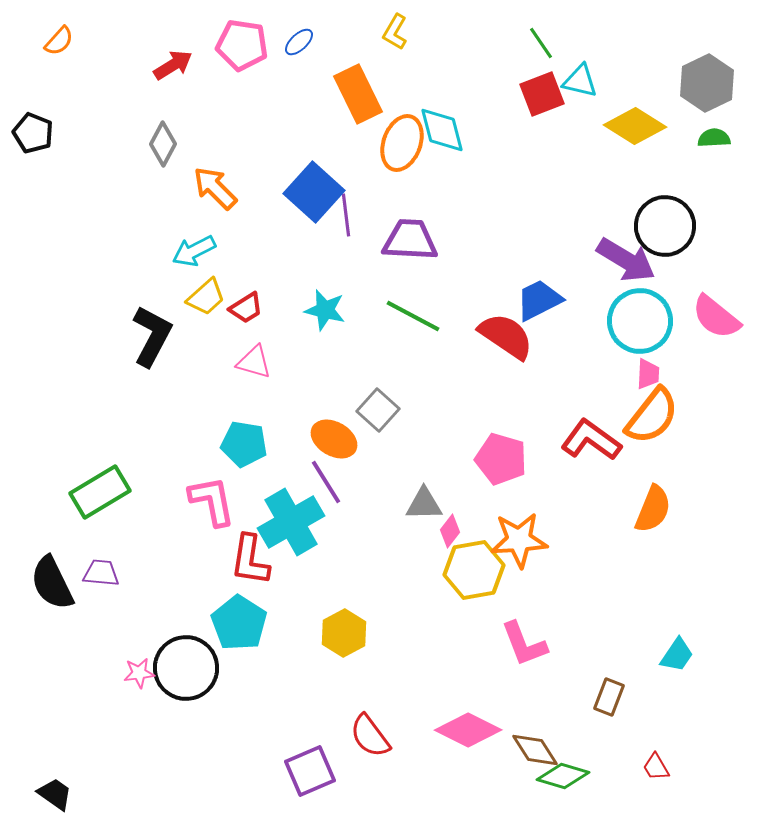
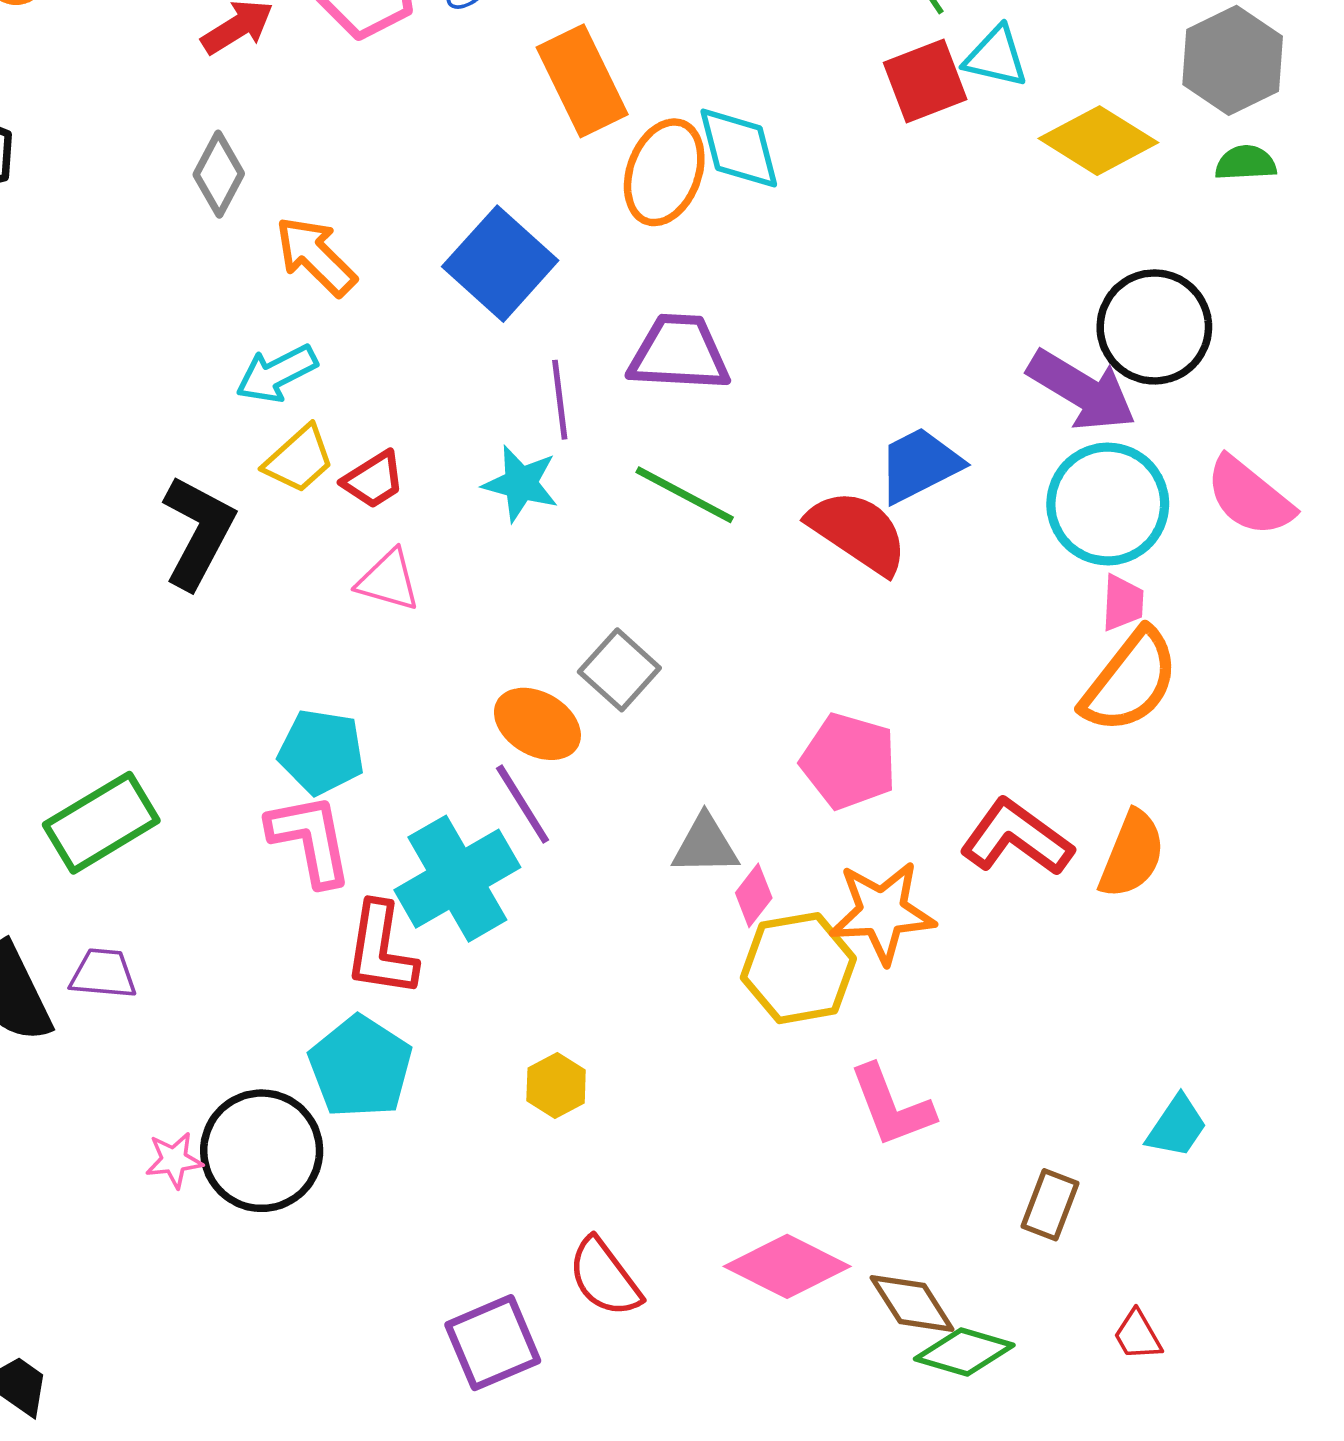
purple line: (346, 215) -> (560, 400), moved
red L-shape: (591, 440) -> (1016, 838), moved
cyan pentagon: (244, 444) -> (321, 752), moved
yellow hexagon: (344, 633) -> (556, 1085), size x0.7

